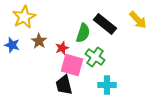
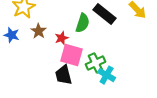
green cross: (95, 57) -> (96, 63), moved, turned 30
cyan cross: (107, 85) -> (107, 75), turned 30

